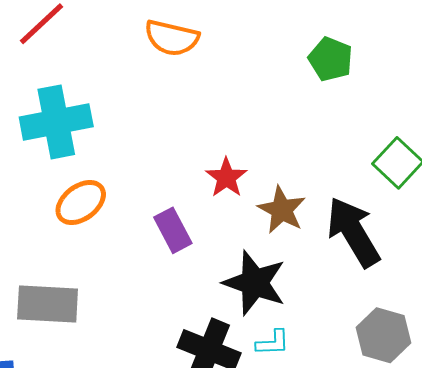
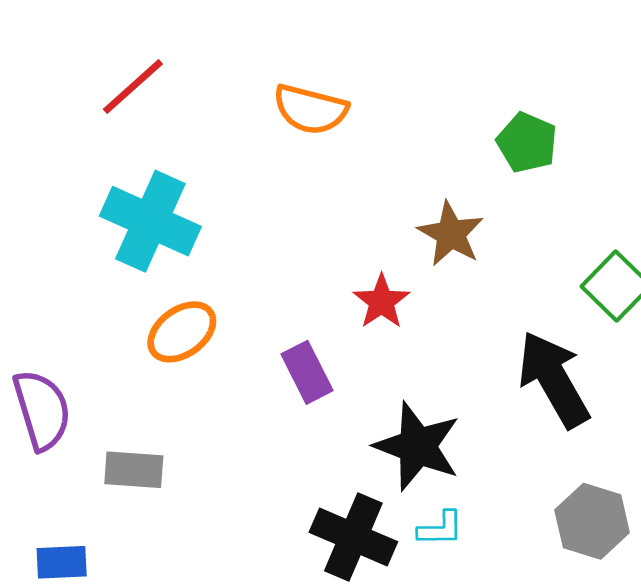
cyan cross: (56, 122) -> (150, 221), turned 34
brown star: (282, 210) -> (451, 234), moved
gray rectangle: (48, 304) -> (134, 470), size x0.7

